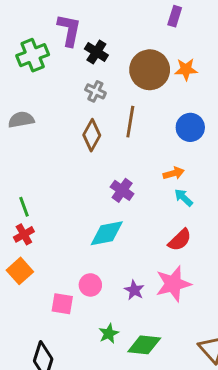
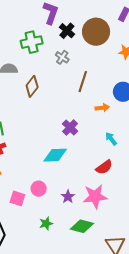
green cross: (33, 55) -> (32, 42), moved
brown circle: (150, 70) -> (96, 32), moved
brown diamond: (92, 135) -> (32, 86), moved
orange arrow: (174, 173) -> (102, 108), moved
green diamond: (144, 345) -> (82, 226), moved

